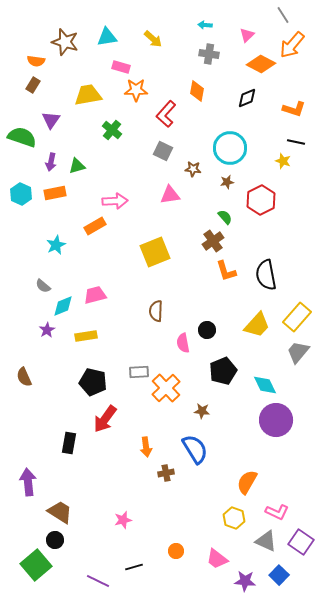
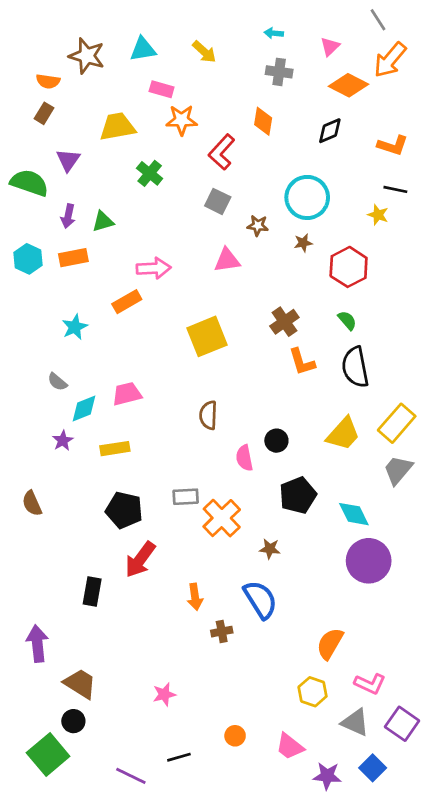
green semicircle: (225, 217) -> (347, 320), moved

